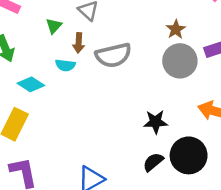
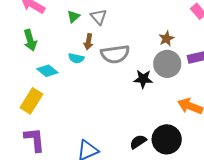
green triangle: (54, 26) -> (73, 17), moved
black star: (156, 122) -> (143, 79), moved

